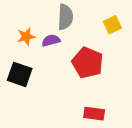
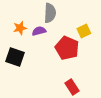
yellow square: (112, 25) -> (84, 31), moved
red rectangle: (94, 114) -> (72, 87), turned 49

